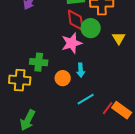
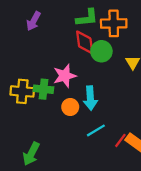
pink star: (72, 43) -> (65, 76), moved
cyan arrow: (81, 70) -> (90, 98), size x1.5
yellow cross: (20, 80) -> (22, 91), moved

